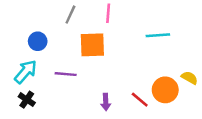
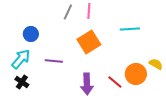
gray line: (70, 15) -> (68, 12), moved
orange square: (92, 45) -> (89, 42), moved, turned -30
purple arrow: (106, 102) -> (87, 84), size x1.5

